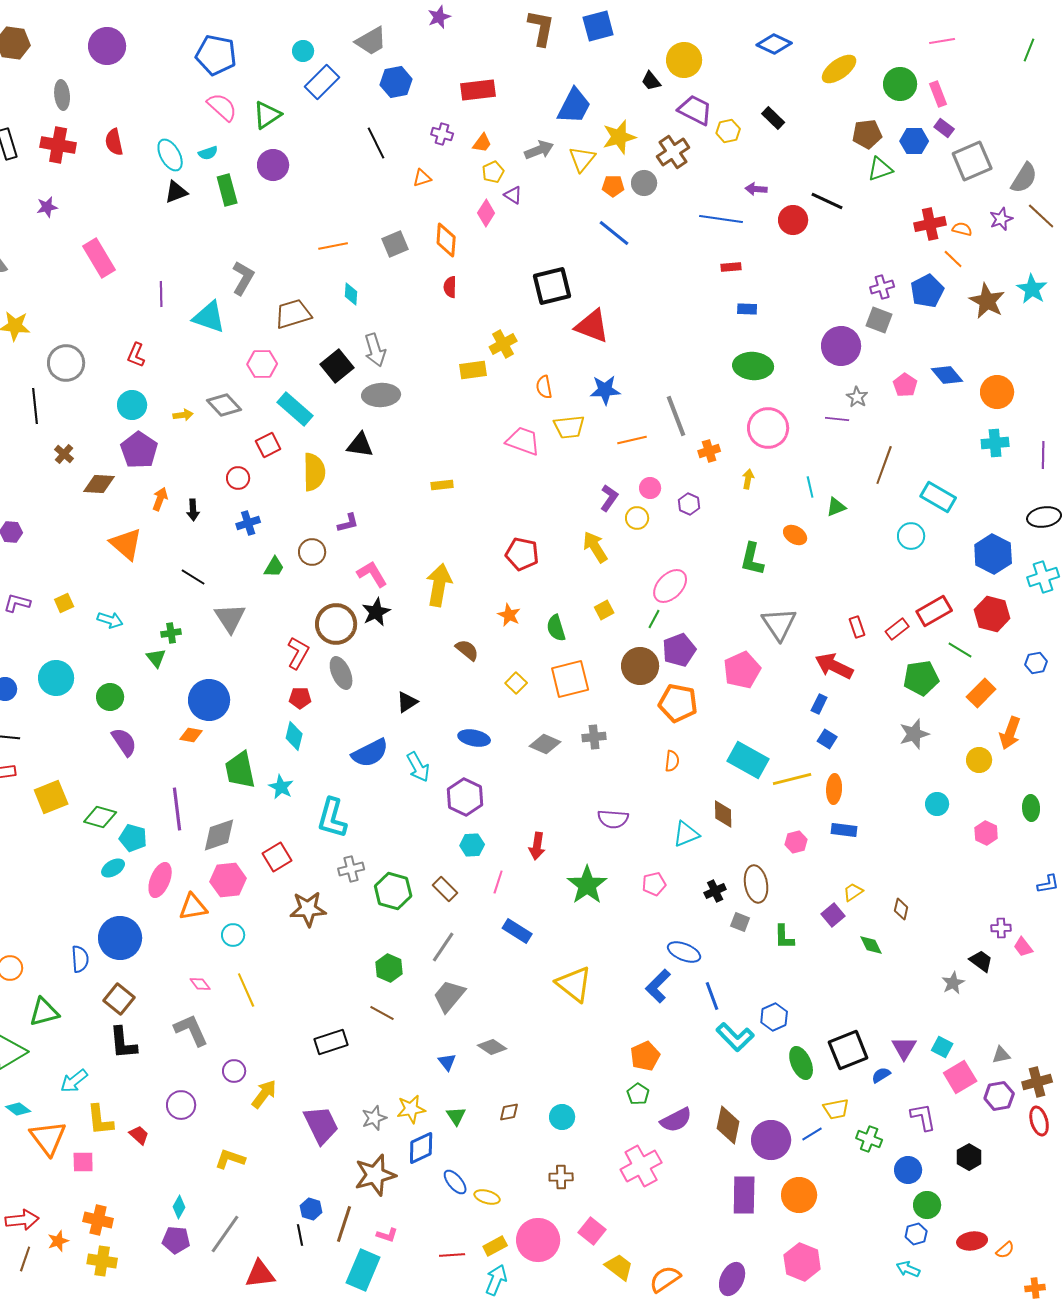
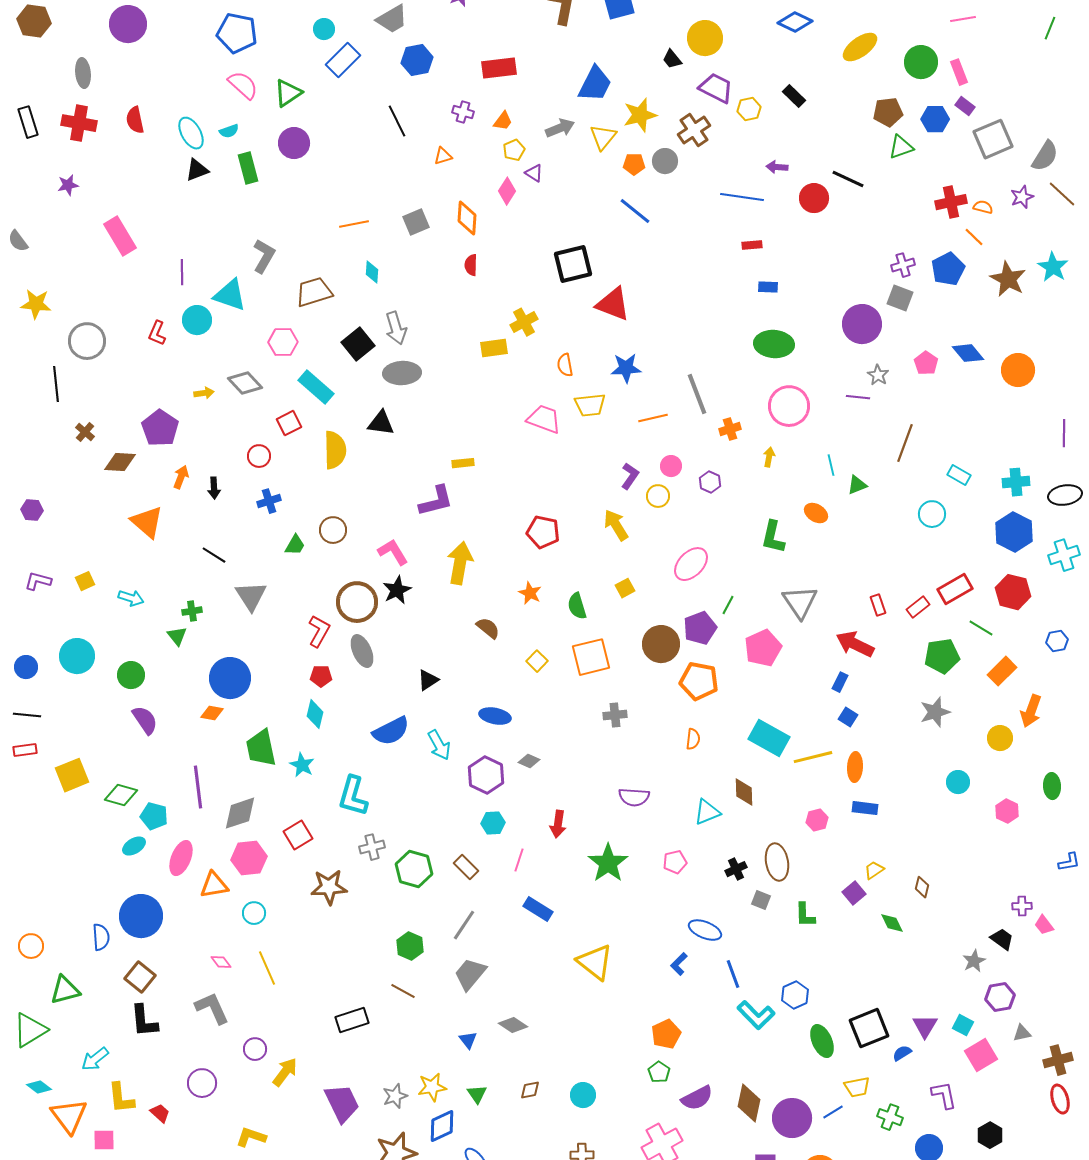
cyan circle: (132, 405) -> (197, 320), moved
cyan cross: (995, 443) -> (1016, 482), moved
cyan rectangle: (938, 497) -> (959, 475), size x0.7
purple L-shape: (348, 523) -> (436, 501), moved, size x1.6
green line: (654, 619) -> (728, 605), moved
gray diamond: (545, 744) -> (529, 761), moved, size x0.7
blue L-shape: (658, 986) -> (679, 964), size x0.7
purple hexagon: (999, 1096) -> (1000, 997), moved

